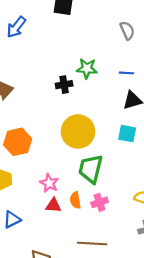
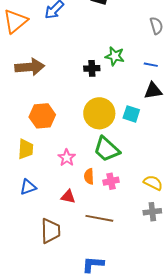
cyan square: (127, 134) -> (131, 114), moved
green trapezoid: (91, 169) -> (107, 149), turned -68
red triangle: (53, 205) -> (68, 197), moved

